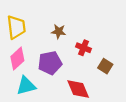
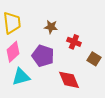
purple pentagon: (50, 63) -> (43, 56), turned 30

